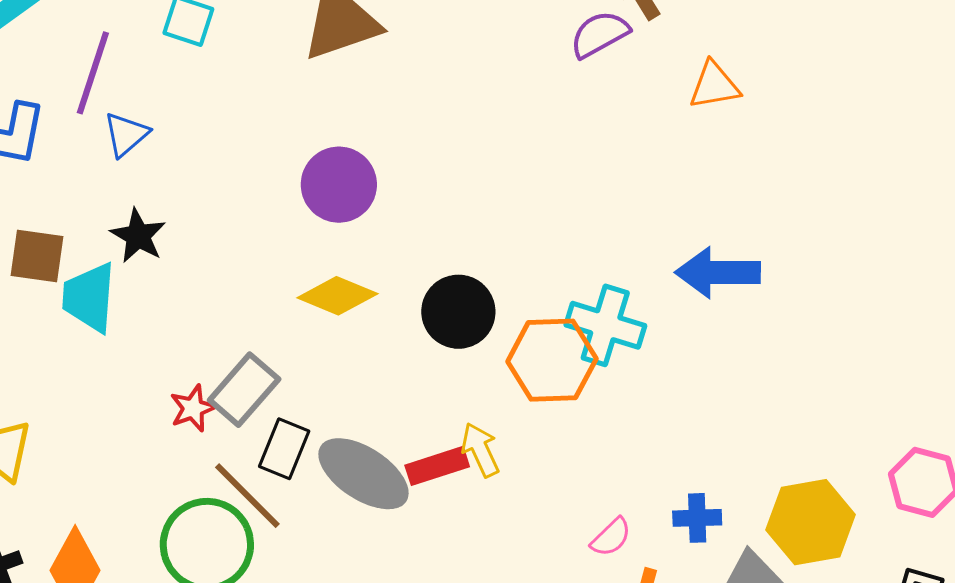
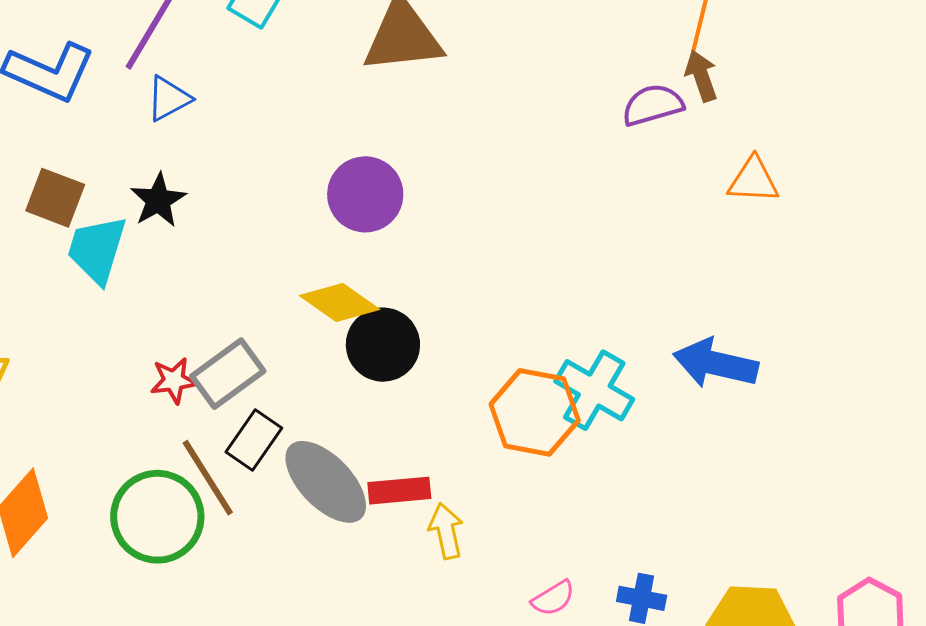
black circle: (458, 312) -> (383, 345), moved
yellow arrow: (480, 450) -> (446, 531), moved

